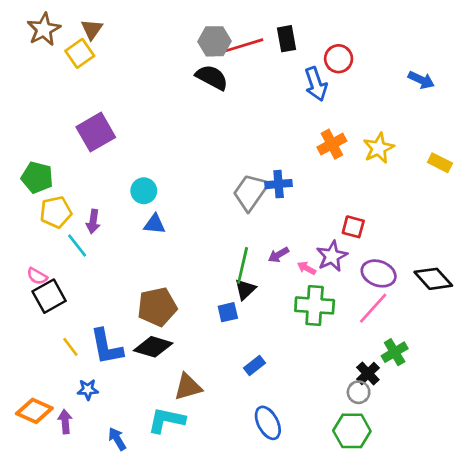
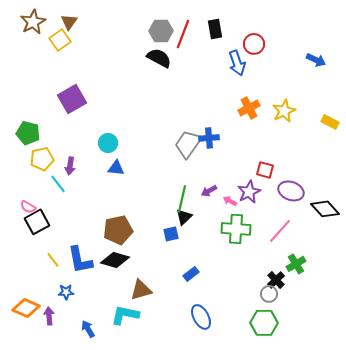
red line: (244, 45) -> (183, 34), turned -52
purple ellipse: (379, 273) -> (291, 191), moved

